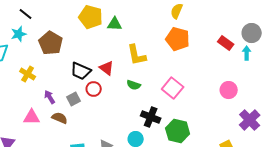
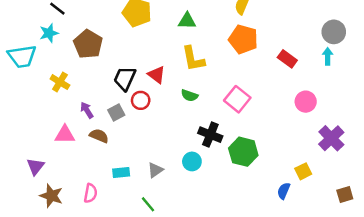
green triangle: (115, 24) -> (187, 21), moved
red rectangle: (226, 43) -> (287, 59), moved
black trapezoid: (81, 71) -> (125, 78), turned 90

